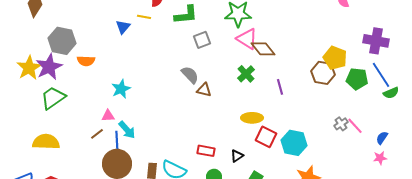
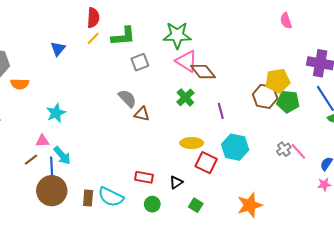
yellow line: (144, 17) -> (93, 38), moved, turned -56
yellow pentagon: (335, 58) -> (278, 81), turned -30
green pentagon: (357, 79) -> (288, 102), moved
cyan hexagon: (294, 143) -> (235, 147), moved

